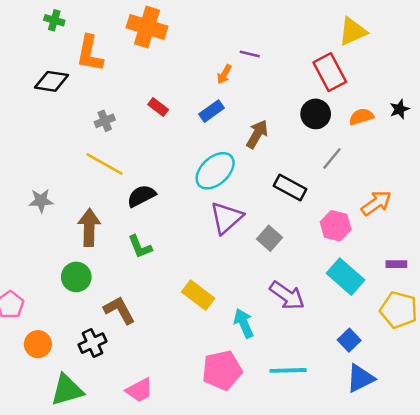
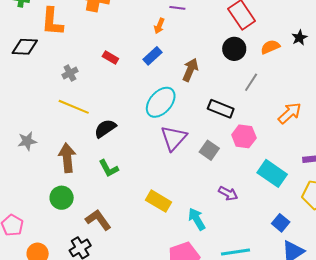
pink hexagon: (336, 226) -> (244, 136), moved
purple arrow: (287, 295) -> (228, 193), size x0.7

